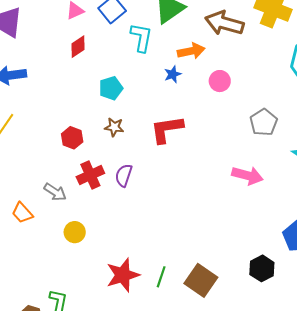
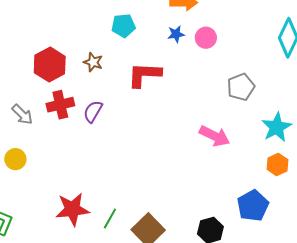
blue star: (173, 74) -> (176, 34), moved
cyan pentagon: (111, 88) -> (123, 26), moved
red hexagon: (72, 138) -> (50, 65), size x1.5
yellow circle: (75, 232) -> (15, 159), moved

